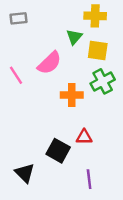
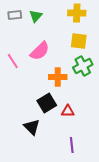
green triangle: (74, 37) -> (36, 16), moved
black square: (58, 151) -> (47, 103), moved, turned 30
black triangle: (25, 173) -> (32, 127), moved

